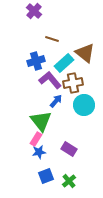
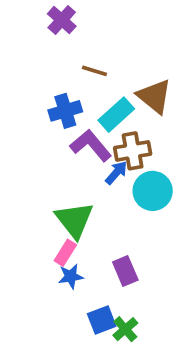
blue arrow: (56, 101) -> (116, 173), moved
purple rectangle: (69, 149) -> (125, 271), turned 35
blue square: (46, 176) -> (102, 320), moved

